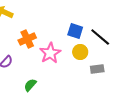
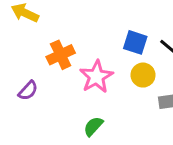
green semicircle: (30, 85) -> (93, 126), moved

